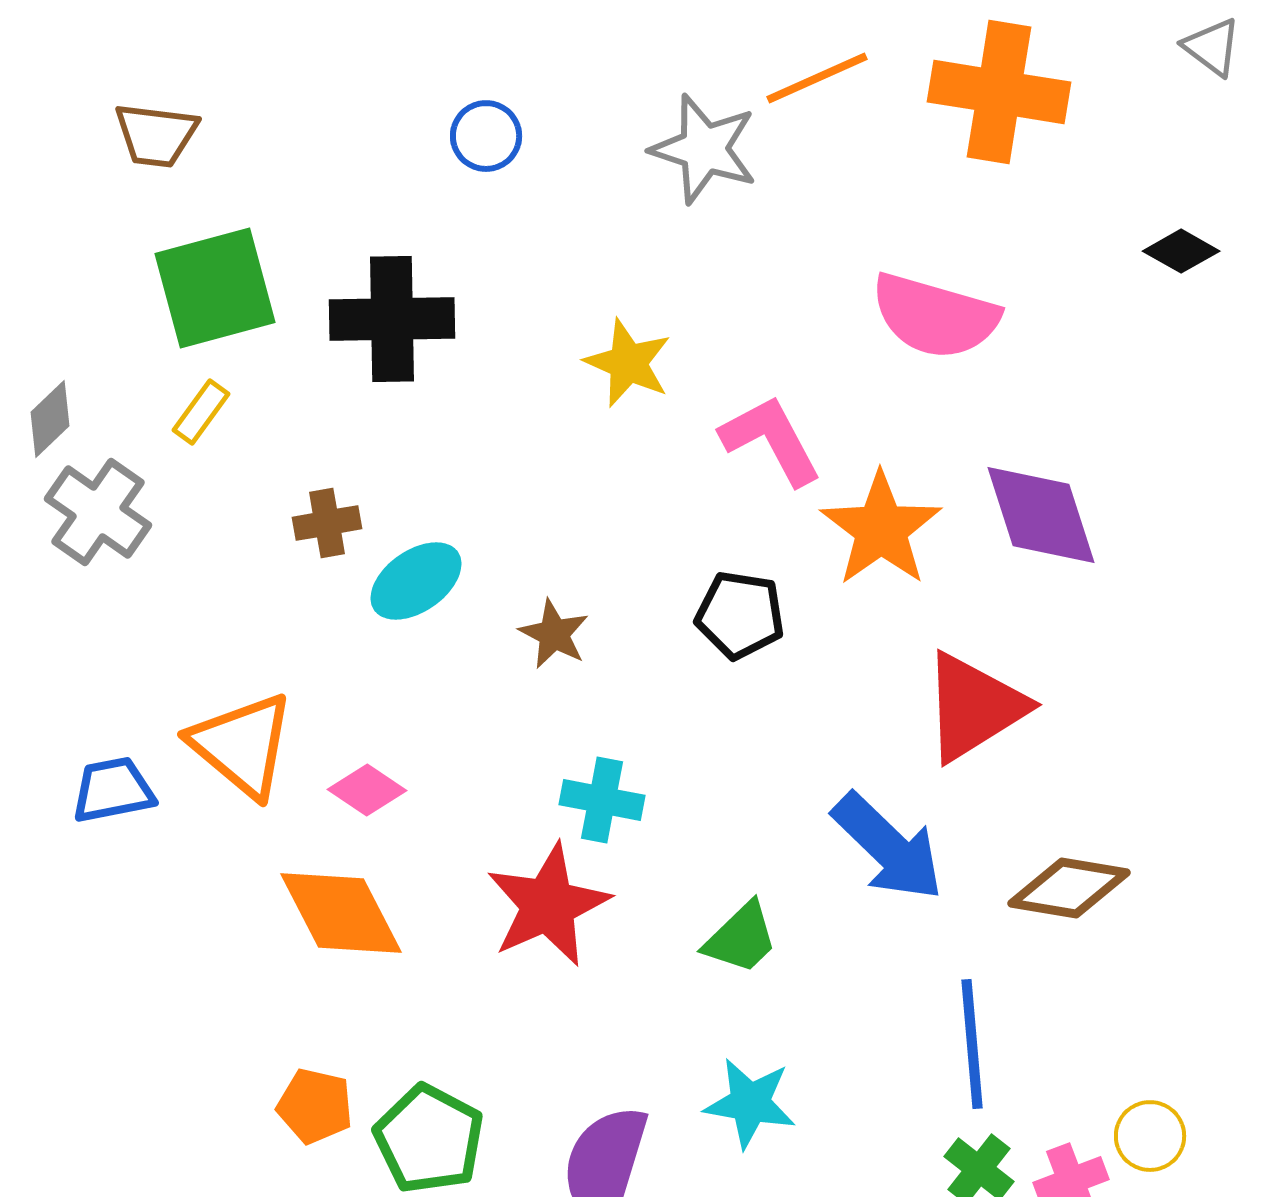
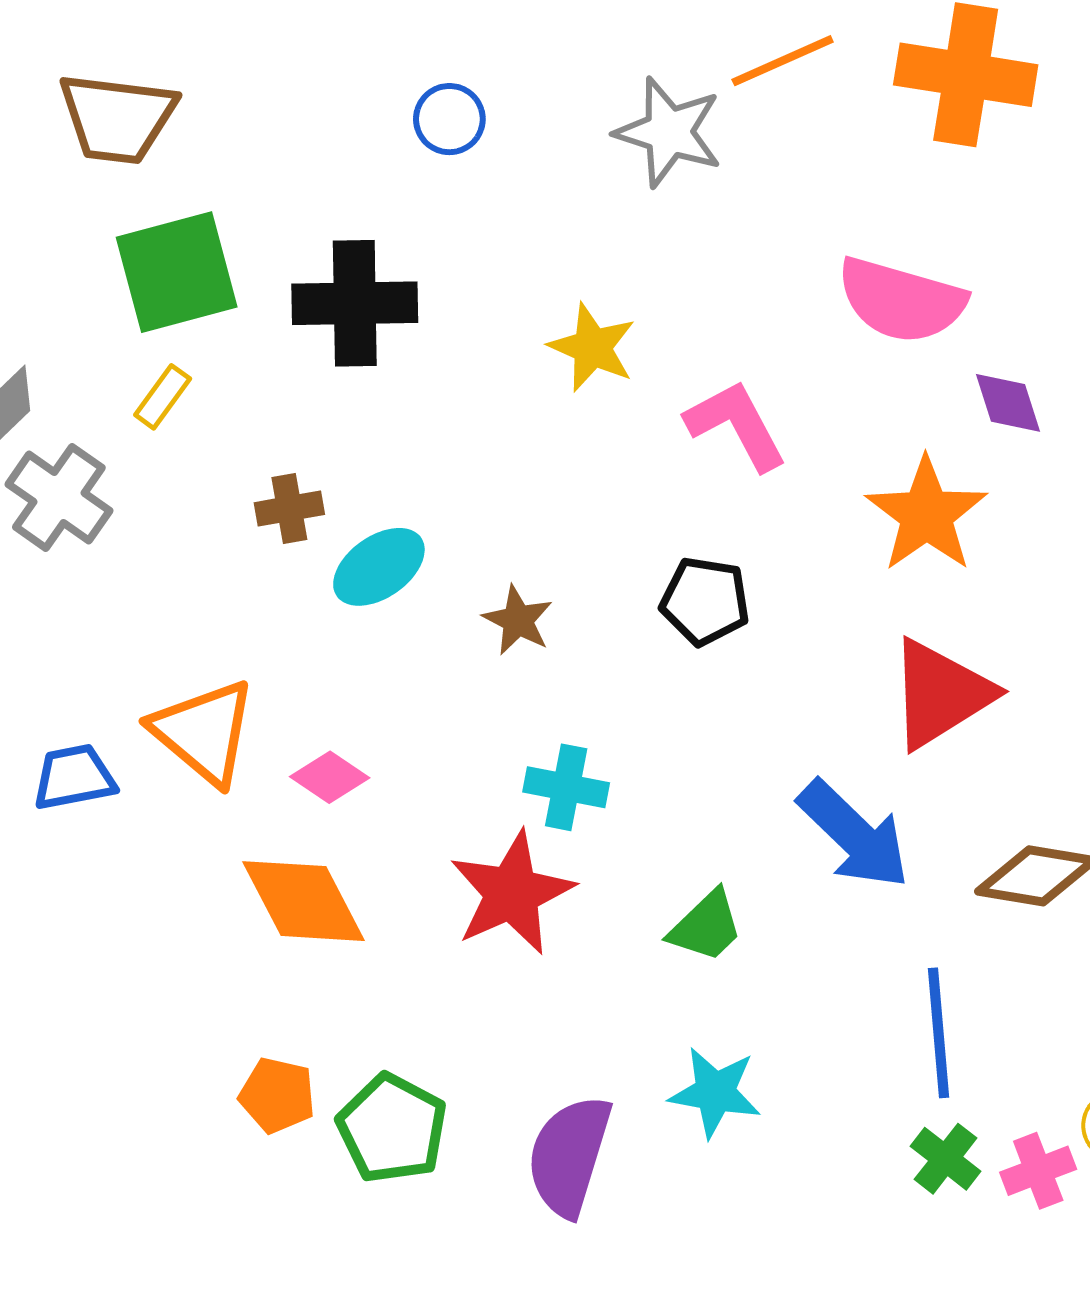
brown trapezoid: (156, 135) -> (117, 118), size x1.4
purple diamond: (1041, 515) -> (1008, 403), moved, size x0.6
orange star: (881, 529) -> (926, 515), moved

